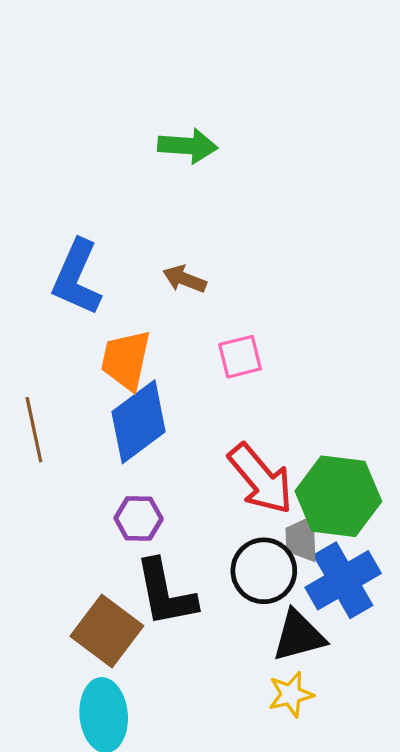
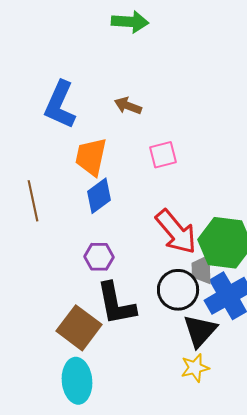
blue diamond: (139, 422) -> (99, 196), size x0.7
black triangle: (299, 636) -> (200, 331), turned -33

